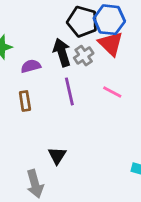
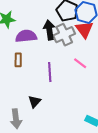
gray cross: (84, 56) -> (64, 35), size x1.5
purple semicircle: (31, 66) -> (26, 36), size x1.5
purple line: (69, 91) -> (50, 72), moved

